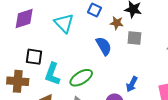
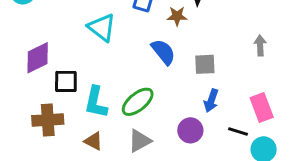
purple diamond: (24, 19) -> (38, 58), moved
gray square: (134, 38) -> (205, 64), moved

